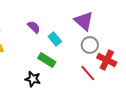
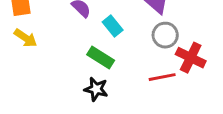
red line: (88, 73) -> (162, 77), turned -60
black star: (33, 79) -> (96, 89), moved

